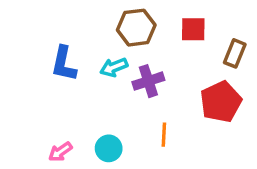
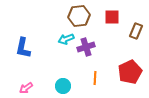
blue L-shape: (64, 64) -> (23, 48), moved
red pentagon: (221, 102) -> (130, 72), moved
pink arrow: (60, 152) -> (26, 88), moved

